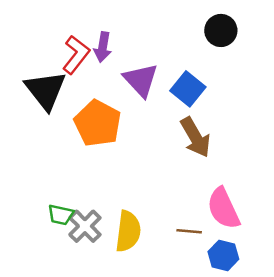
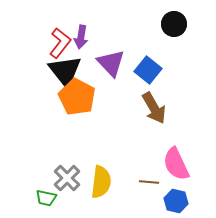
black triangle: (46, 90) -> (65, 71), moved
green trapezoid: (61, 215) -> (46, 198), moved

